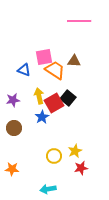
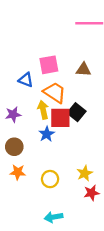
orange trapezoid: (55, 70) -> (55, 93), moved
red square: (54, 103) -> (60, 118), turned 30
yellow circle: (54, 156) -> (50, 179), moved
orange star: (12, 169) -> (18, 172), moved

